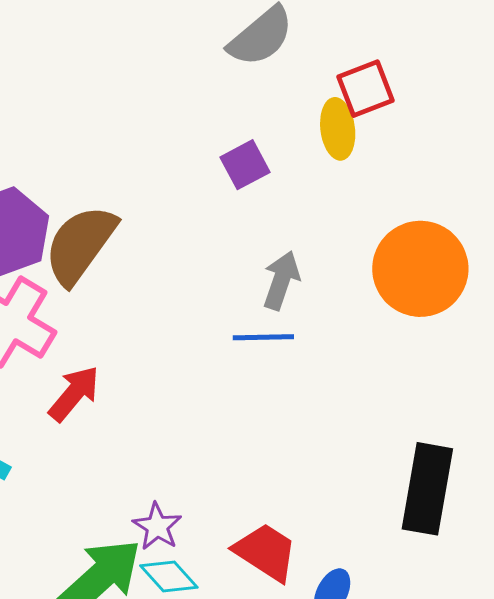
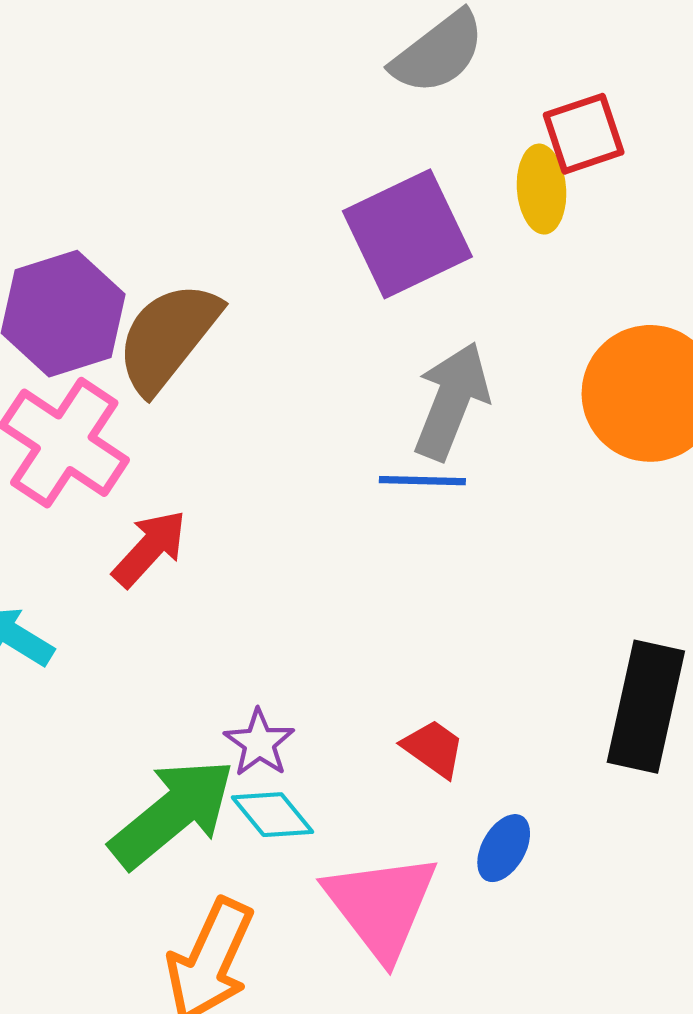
purple square: (245, 165) -> (407, 234), size x1.8
gray arrow: (281, 280) -> (451, 401), size x1.4
red trapezoid: (266, 552) -> (433, 748), moved, size x0.7

